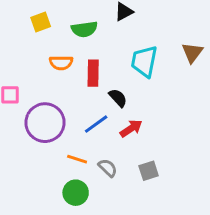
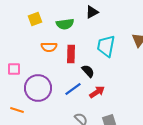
orange line: (77, 159) -> (17, 110), moved

